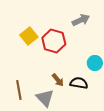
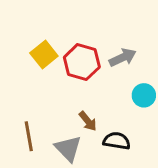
gray arrow: (81, 20) -> (123, 57), moved
black semicircle: (79, 83) -> (117, 141), moved

